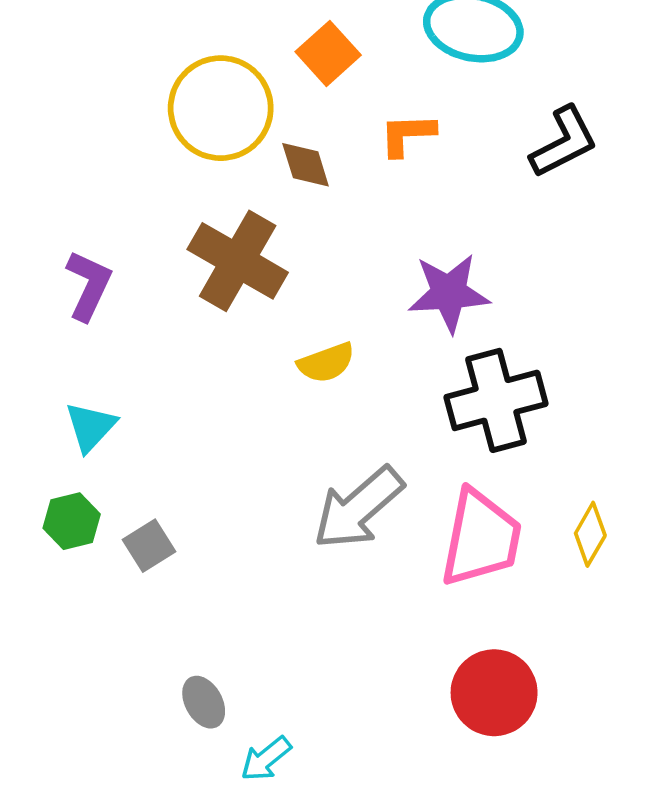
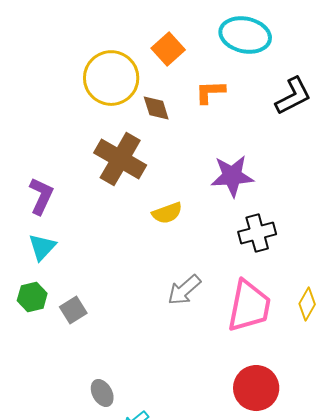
purple L-shape: (89, 285) -> (41, 196), moved
black cross: (496, 400) -> (257, 233), size x0.7
gray arrow: (358, 508) -> (184, 290), size x0.7

